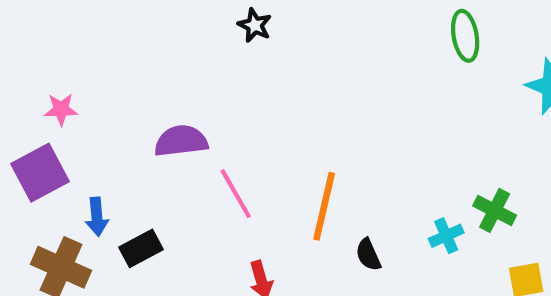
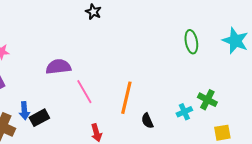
green ellipse: (465, 36) -> (191, 42), moved
blue arrow: (97, 217) -> (24, 111), moved

